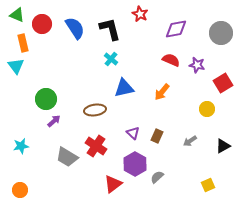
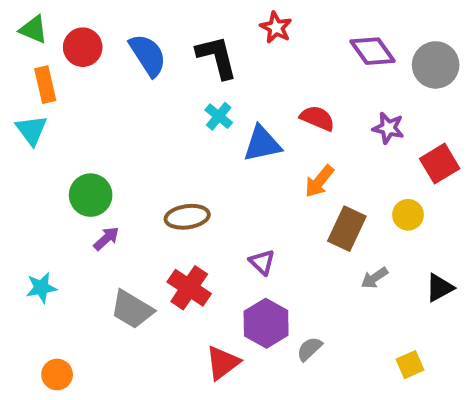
purple diamond: (176, 29) -> (373, 51), moved, turned 65
red semicircle: (171, 60) -> (317, 118), moved
blue triangle: (124, 88) -> (262, 144), moved
brown rectangle: (157, 136) -> (347, 229), moved, size x1.5
orange circle: (20, 190) -> (57, 374), moved

